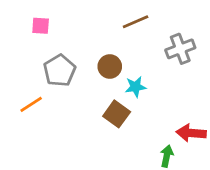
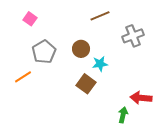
pink square: (41, 26) -> (30, 19), turned 32

